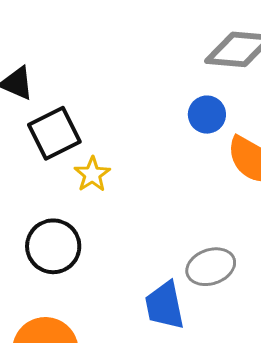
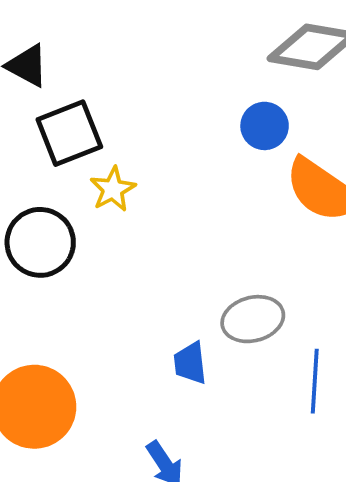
black circle: (53, 246) -> (40, 242), moved
blue trapezoid: (165, 305) -> (190, 363), size x0.7

